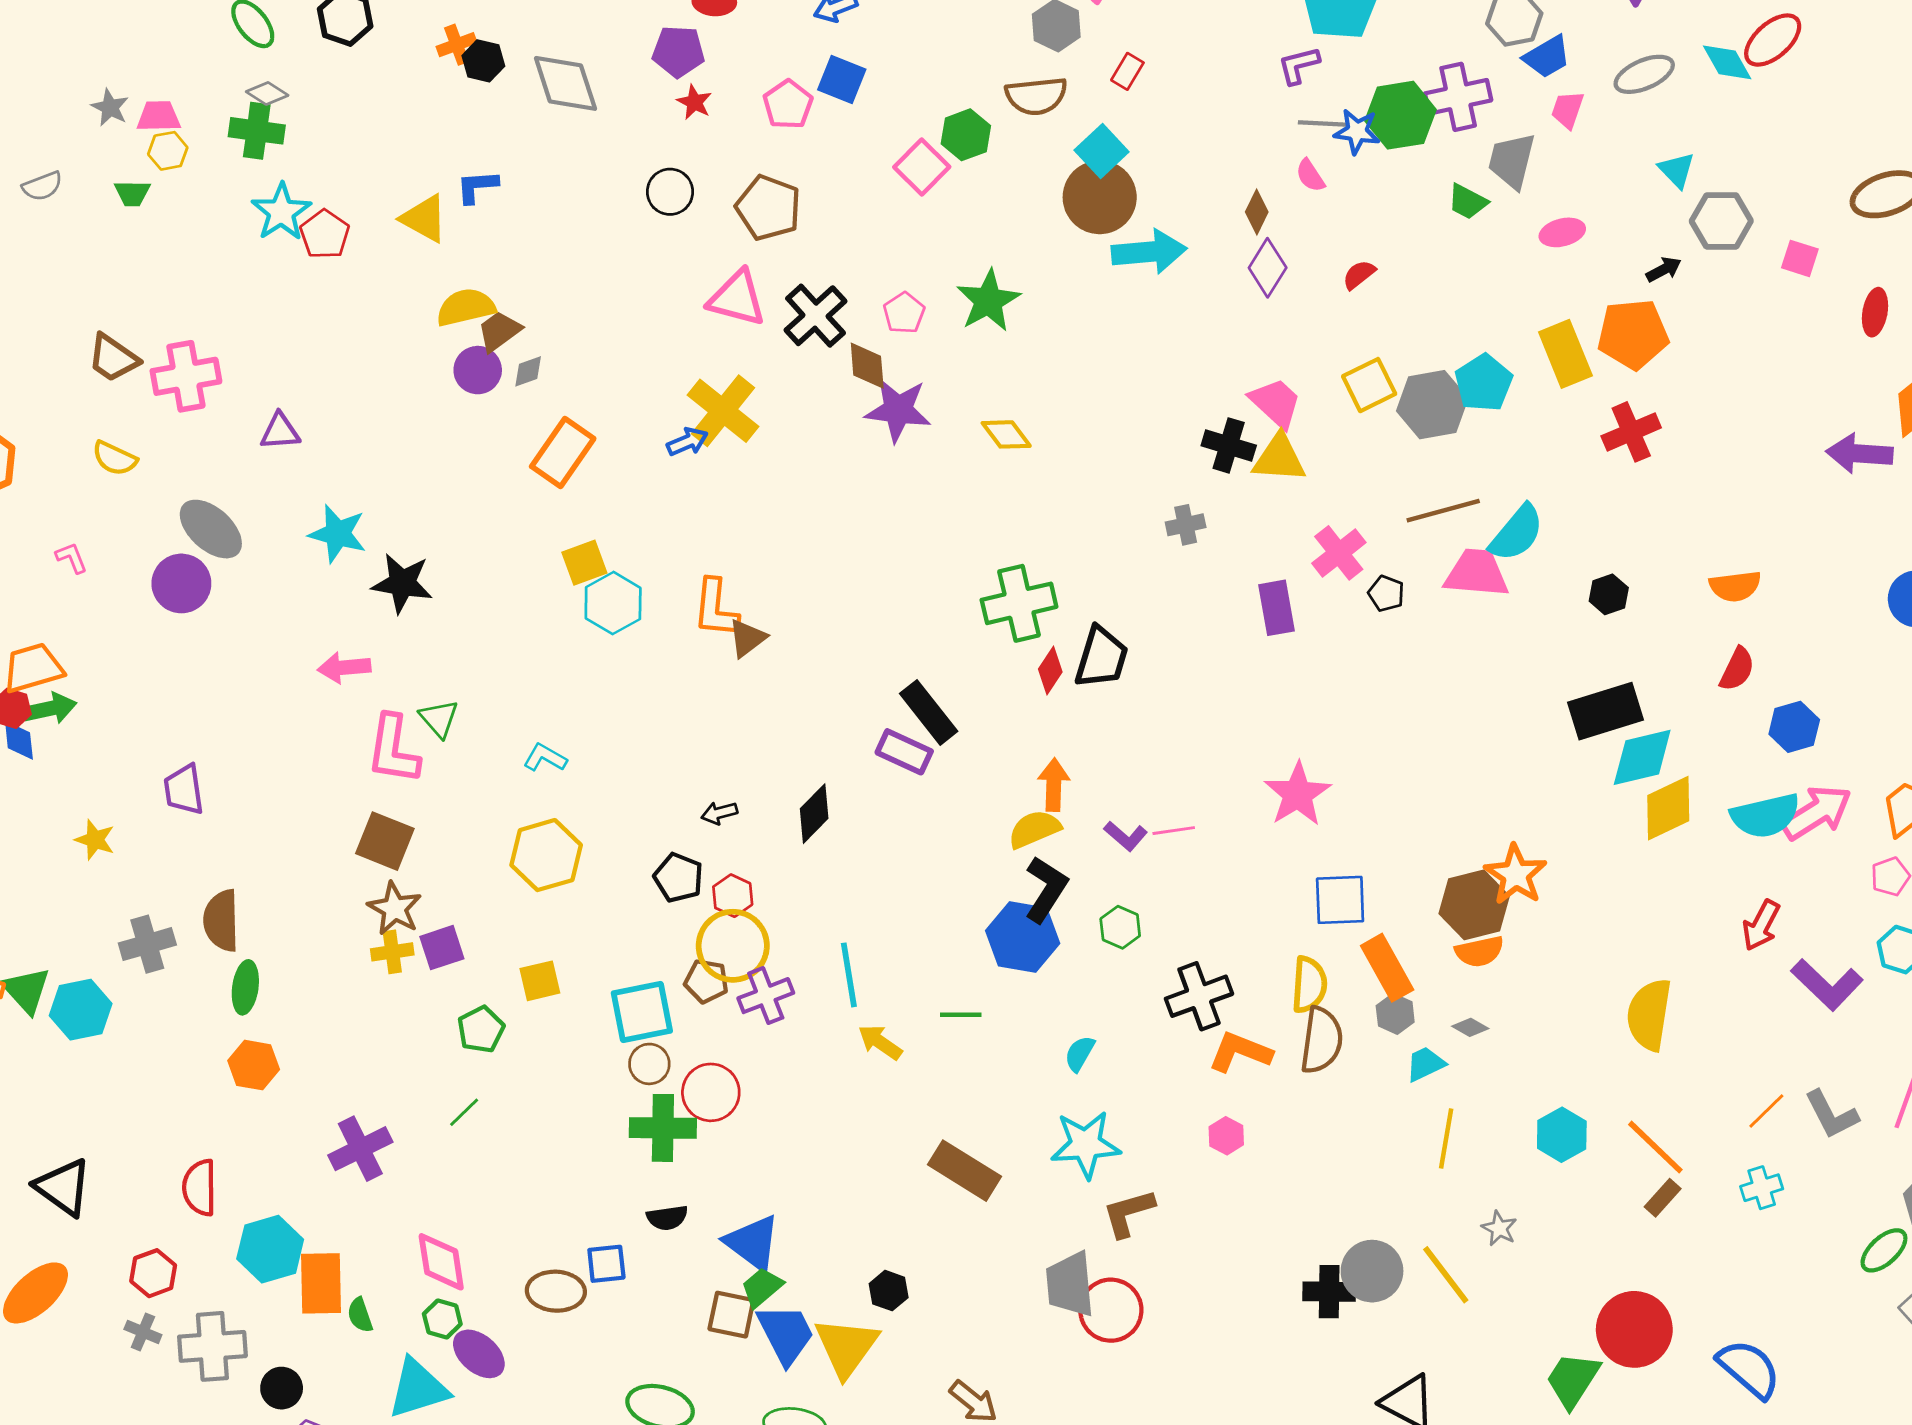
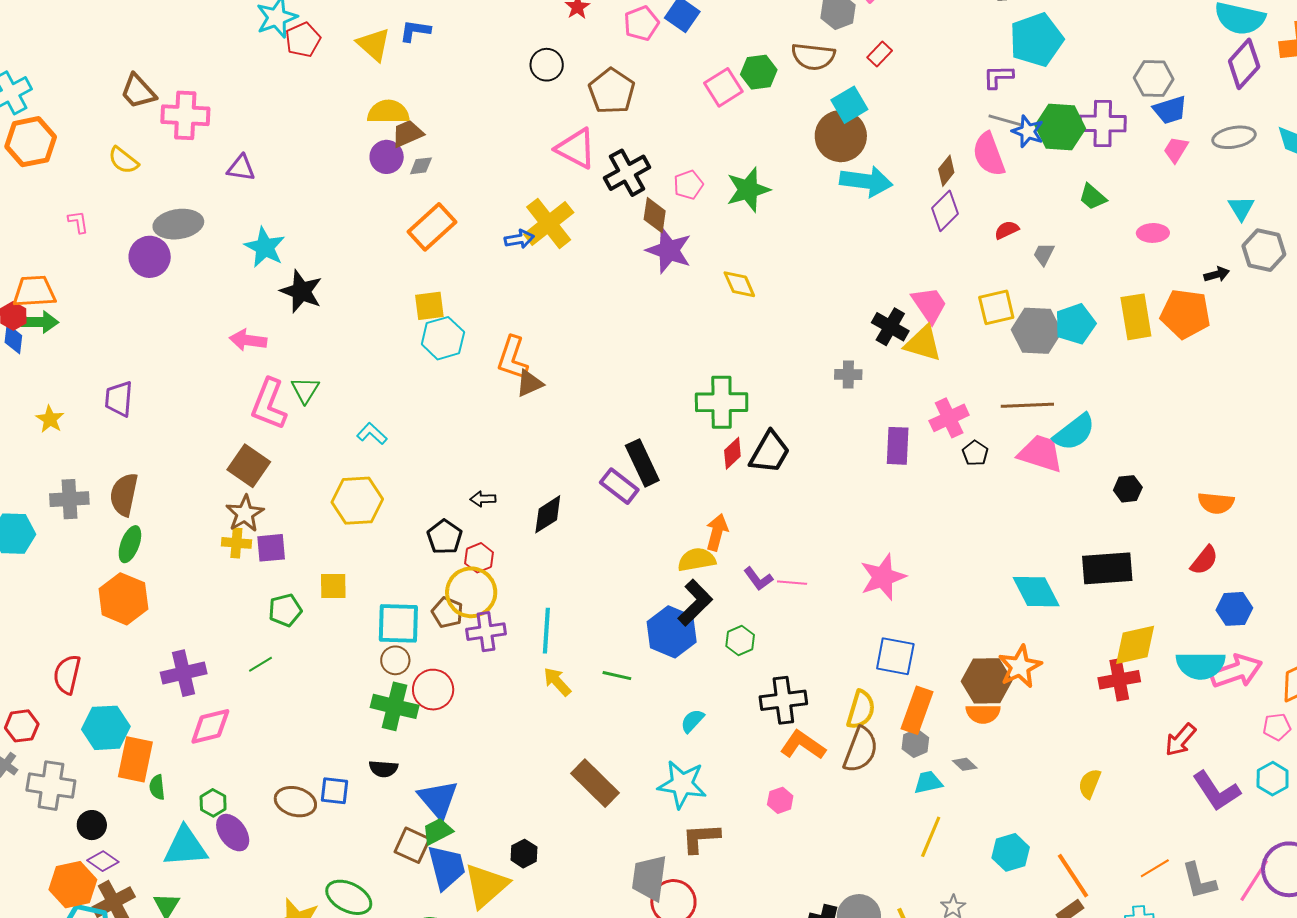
gray trapezoid: (1512, 161) -> (1044, 254), moved, size x0.6
pink semicircle: (1310, 176) -> (989, 154), size x1.8
red cross: (1631, 432) -> (1119, 680), moved
gray ellipse: (211, 529) -> (178, 224), turned -63
cyan diamond: (1642, 757) -> (1036, 592), moved, turned 63
orange rectangle: (1387, 968) -> (917, 710), turned 36
yellow semicircle: (1649, 1015) -> (1090, 784), size x0.6
orange hexagon: (254, 1065) -> (123, 599), size x1.4
pink diamond: (441, 1262) -> (210, 726), moved, turned 72

